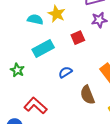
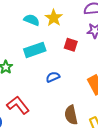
red square: (78, 38) -> (71, 45), turned 32
brown semicircle: (87, 95) -> (71, 115), moved

